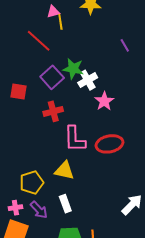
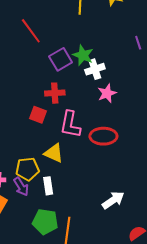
red line: (39, 41) -> (31, 31), moved
red square: (19, 91) -> (38, 115), moved
yellow pentagon: (32, 183) -> (27, 169), moved

